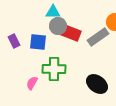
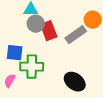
red rectangle: (71, 33) -> (49, 31), turned 48
blue square: (38, 42) -> (15, 53), moved

